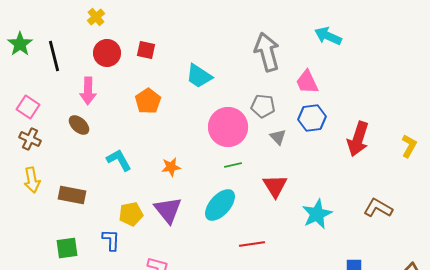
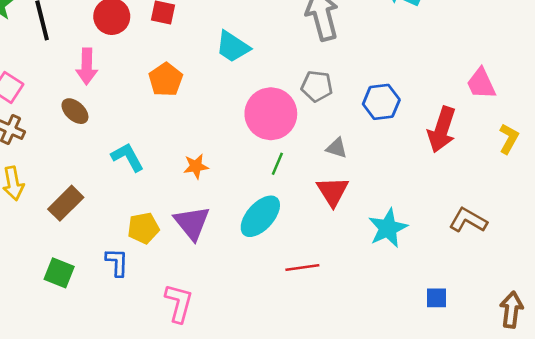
pink trapezoid: (307, 82) -> (481, 84), moved
gray triangle: (278, 137) -> (337, 148), moved, turned -30
green line: (233, 165) -> (277, 164), turned -54
brown rectangle: (72, 195) -> (66, 203), turned -56
green square: (67, 248) -> (59, 273), turned 30

